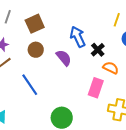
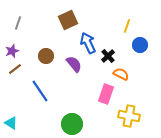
brown square: (35, 24) -> (68, 20), moved

